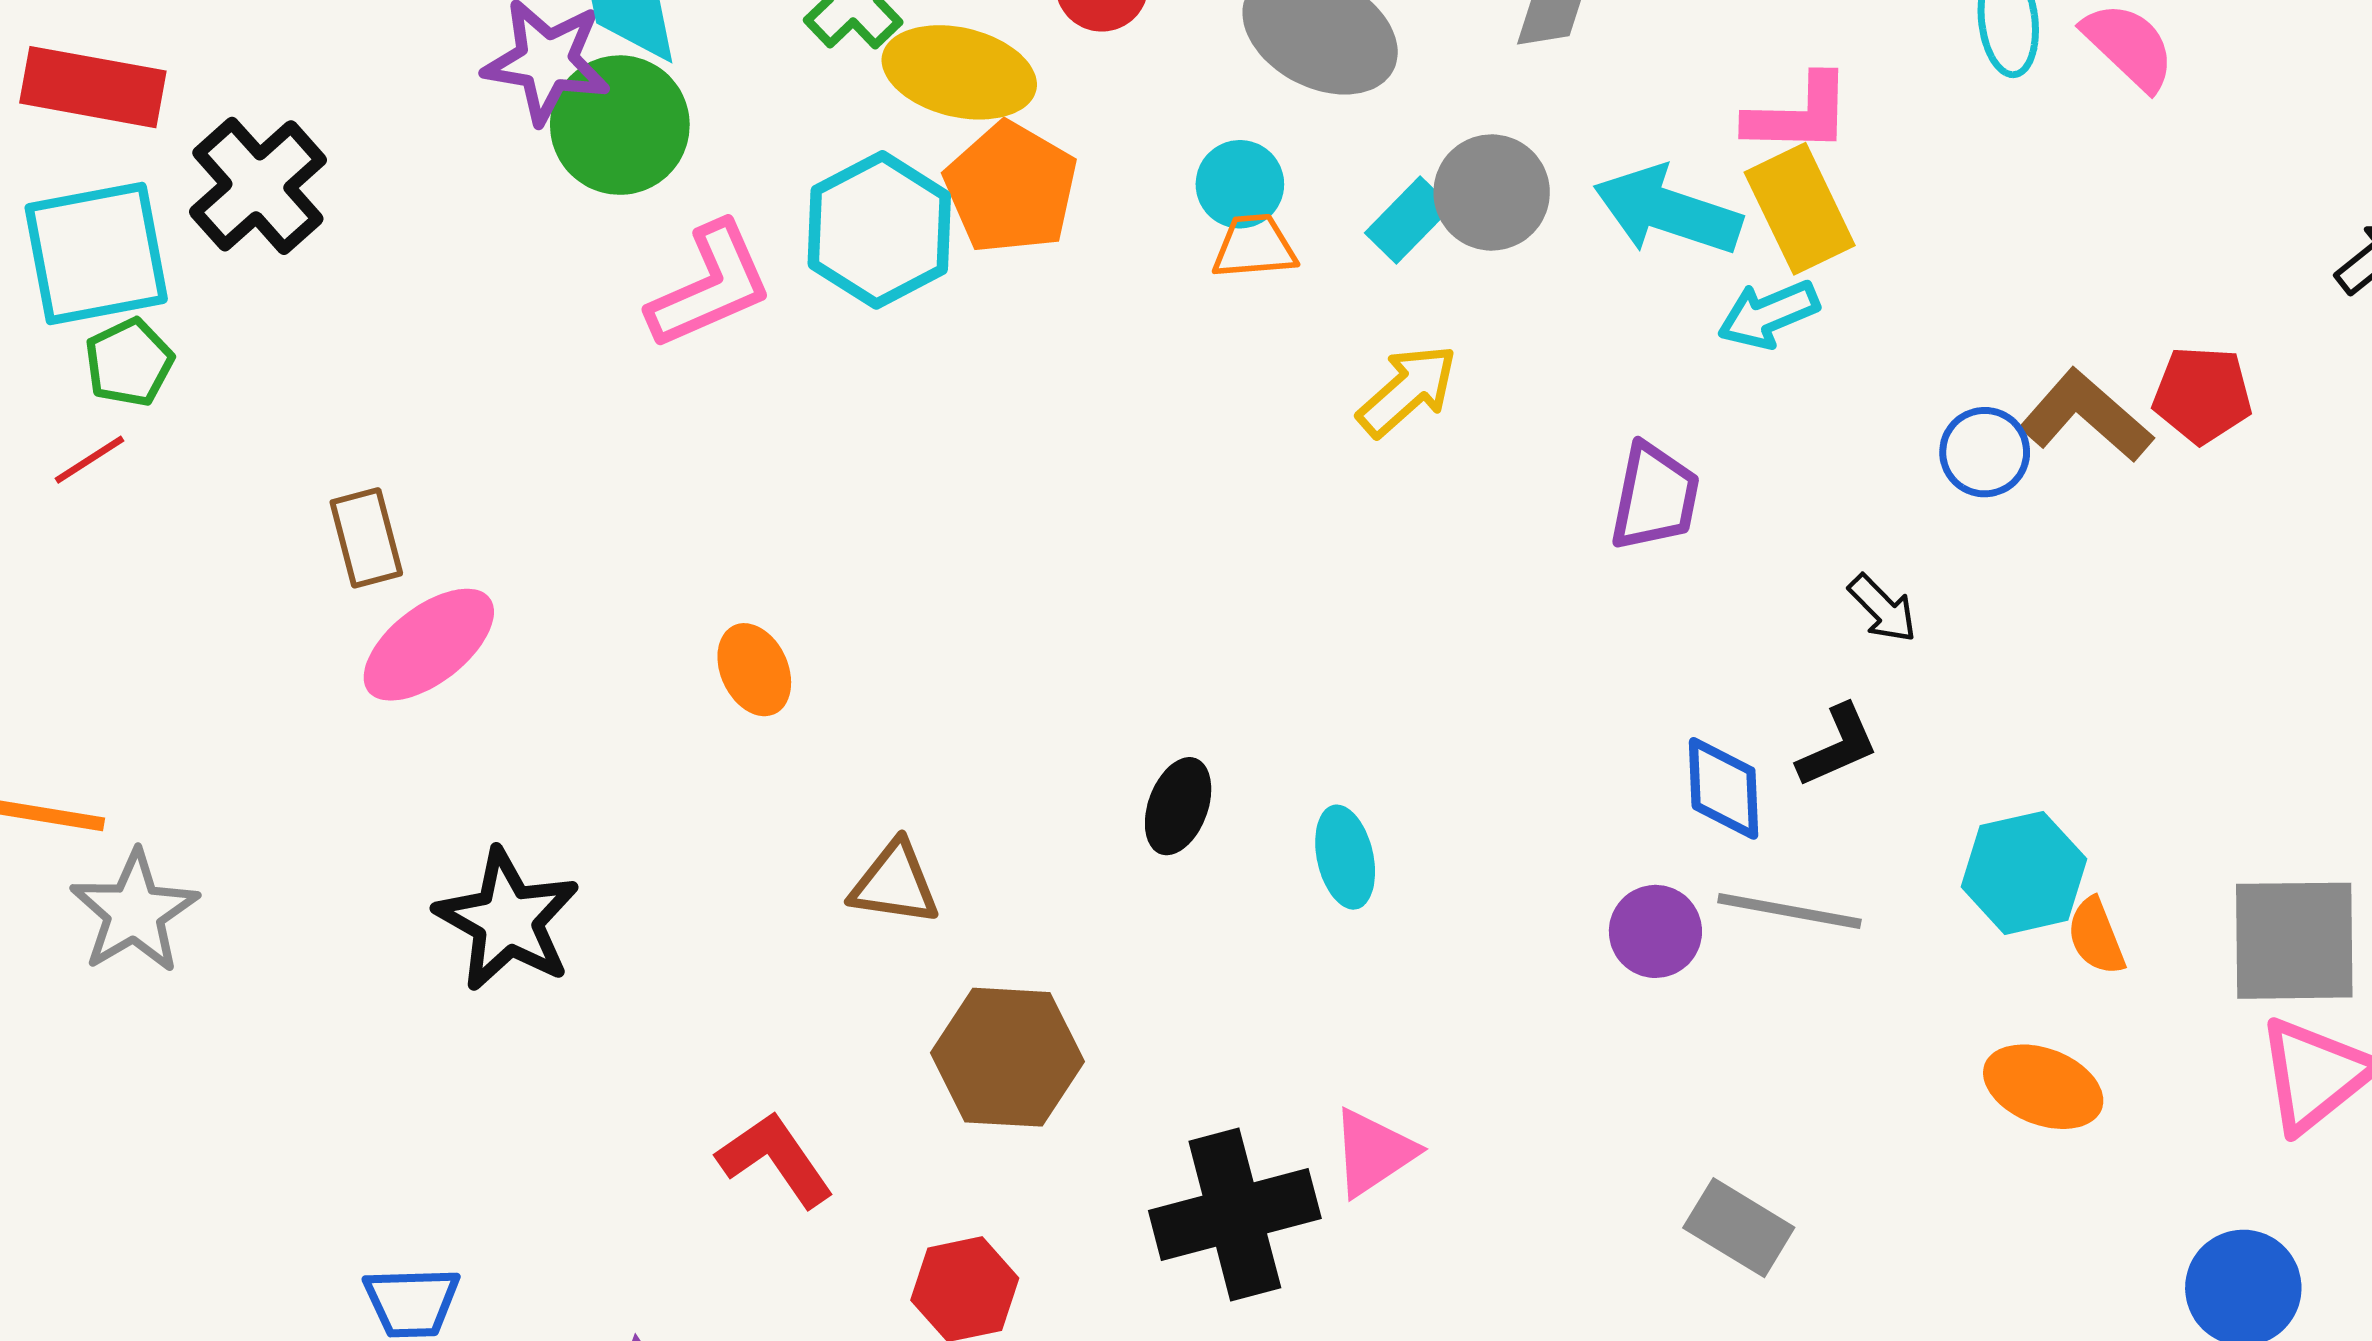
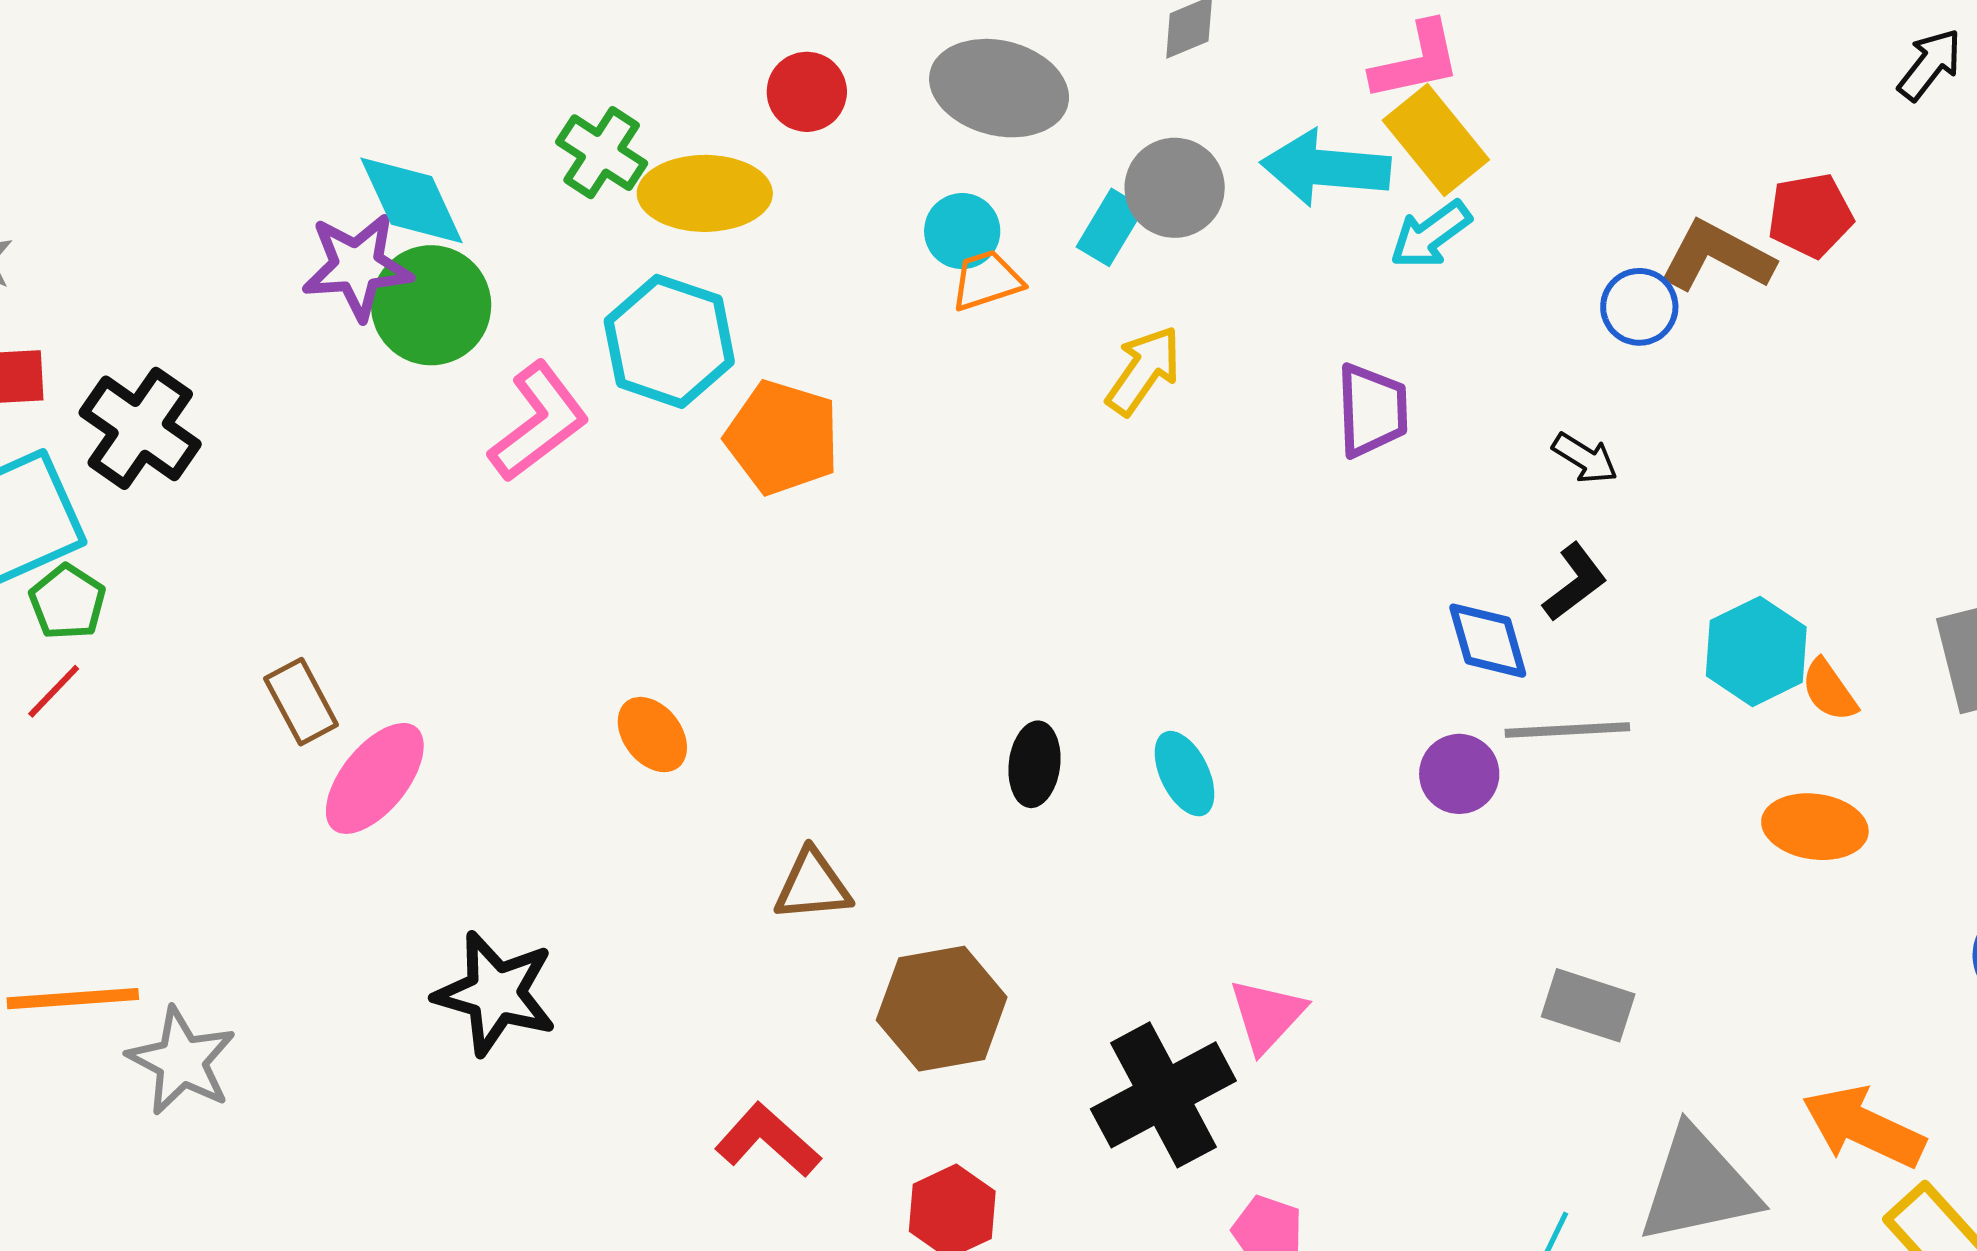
orange pentagon: (1011, 188) -> (782, 437), moved

